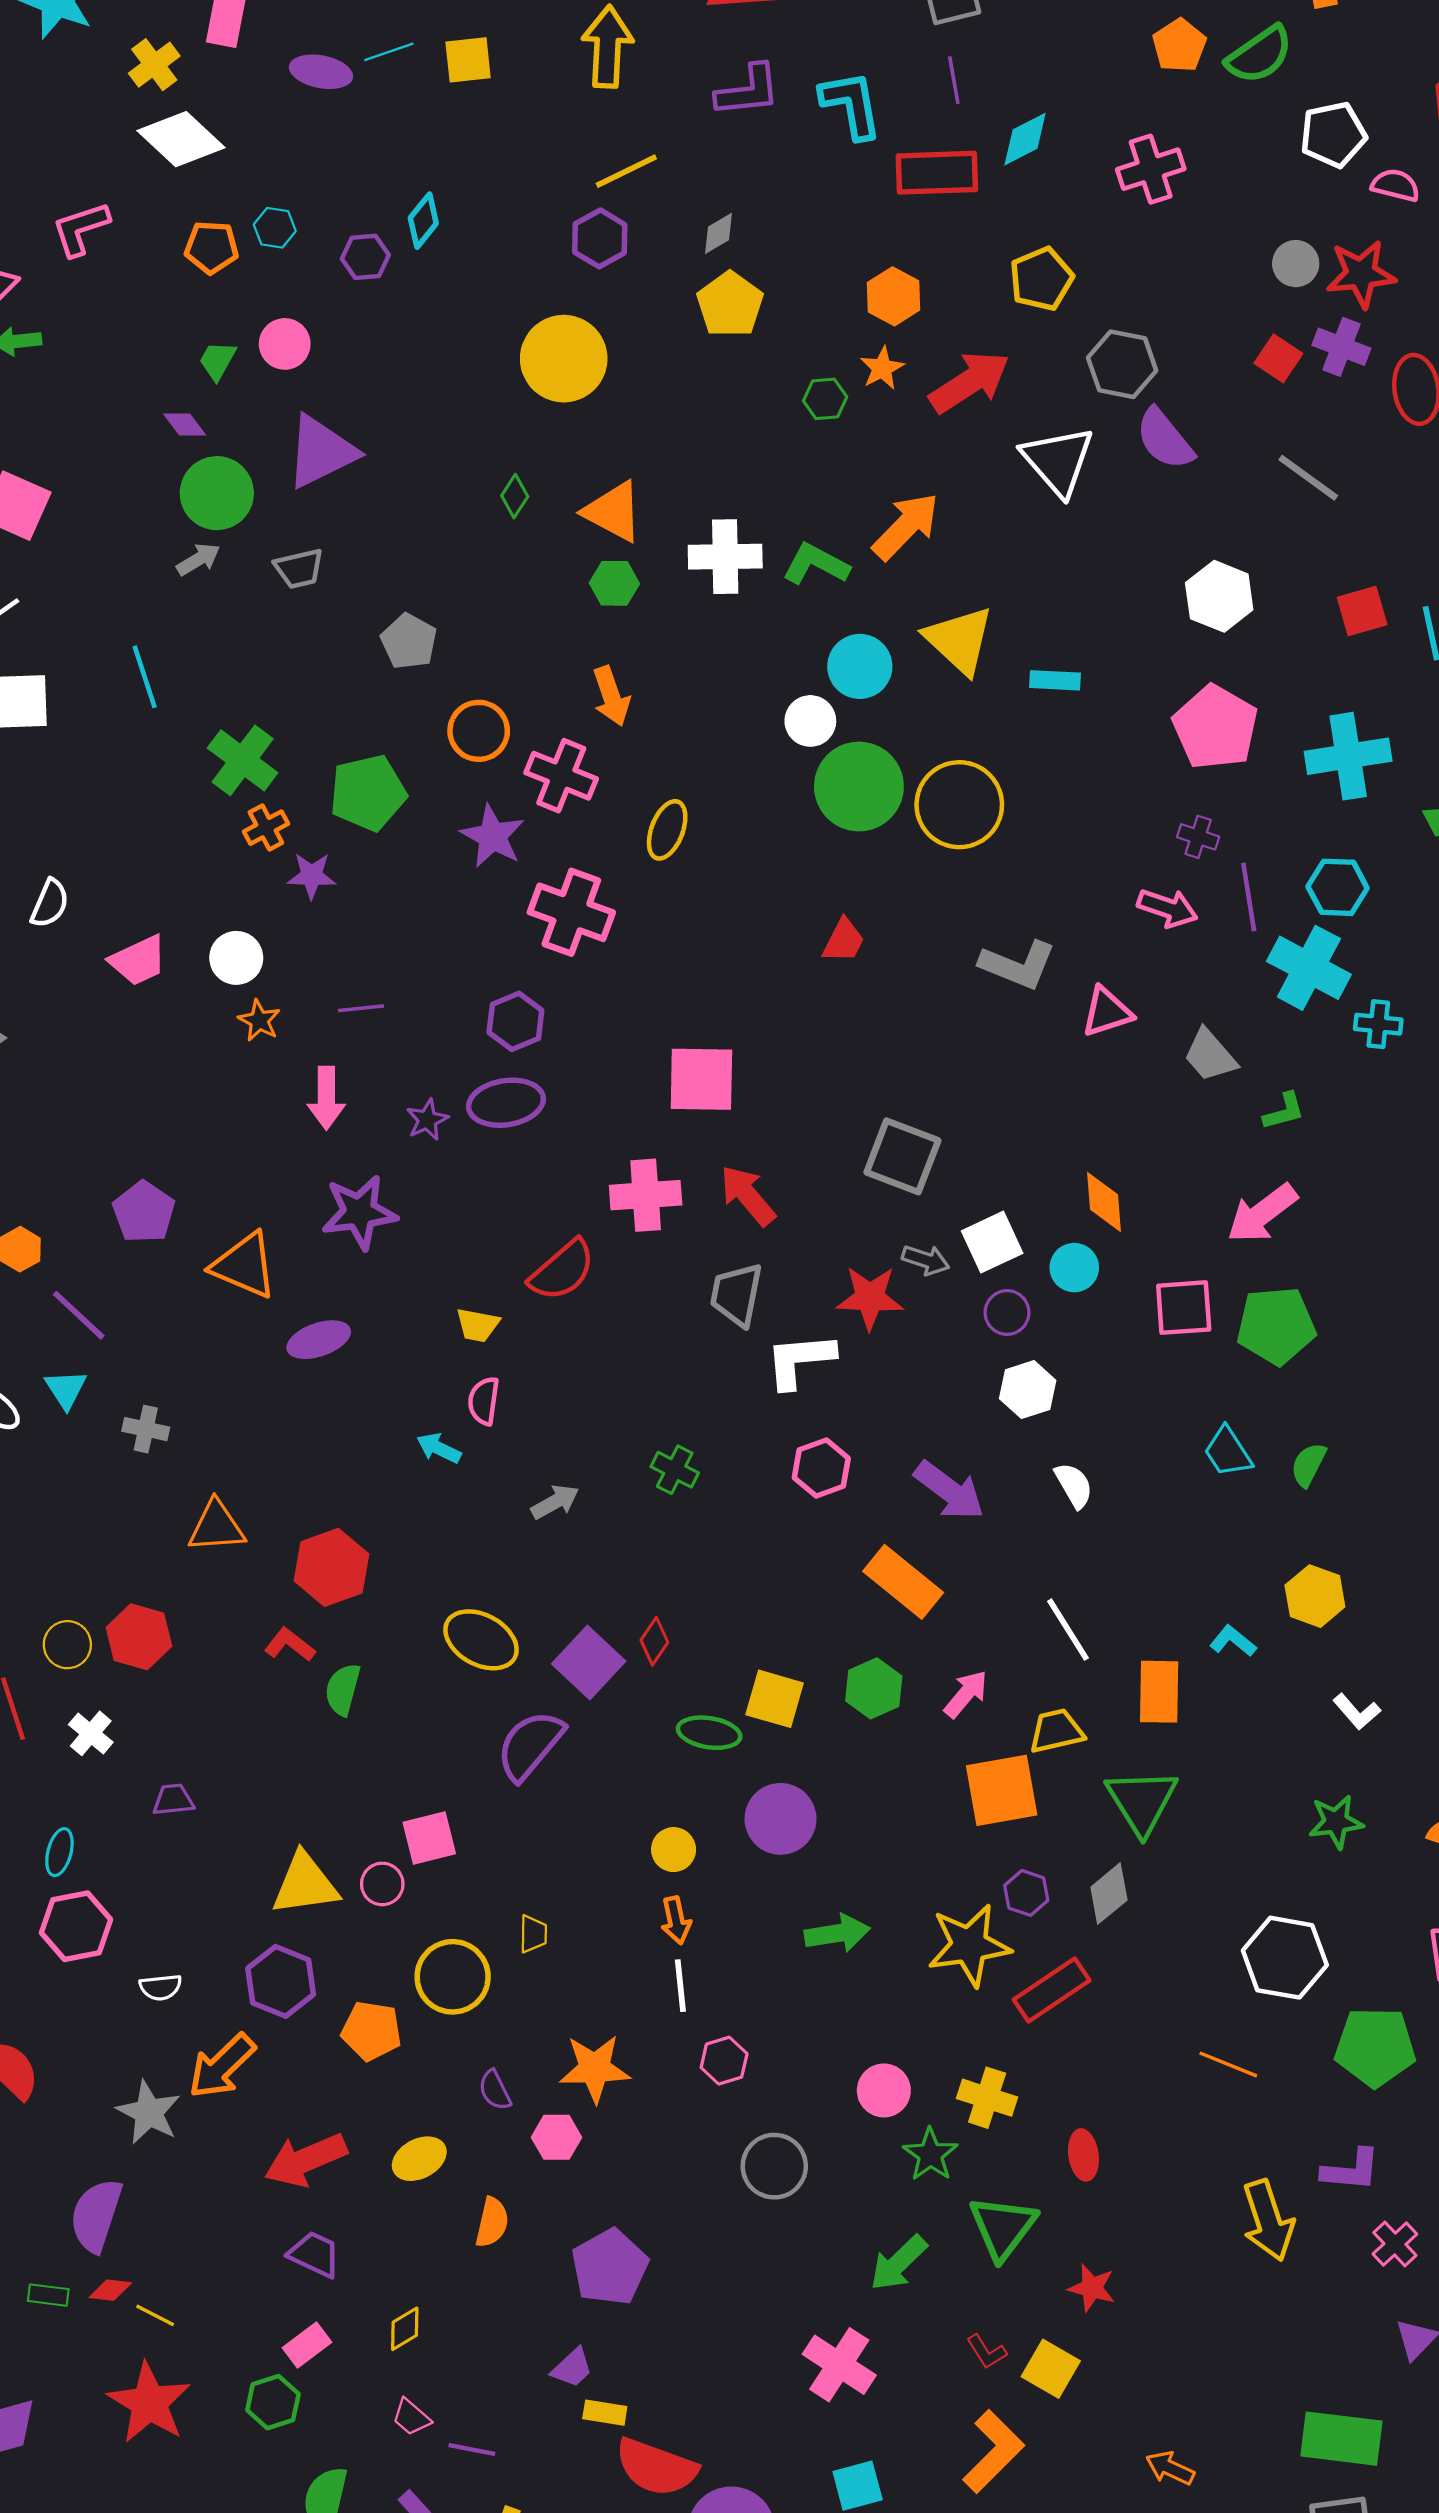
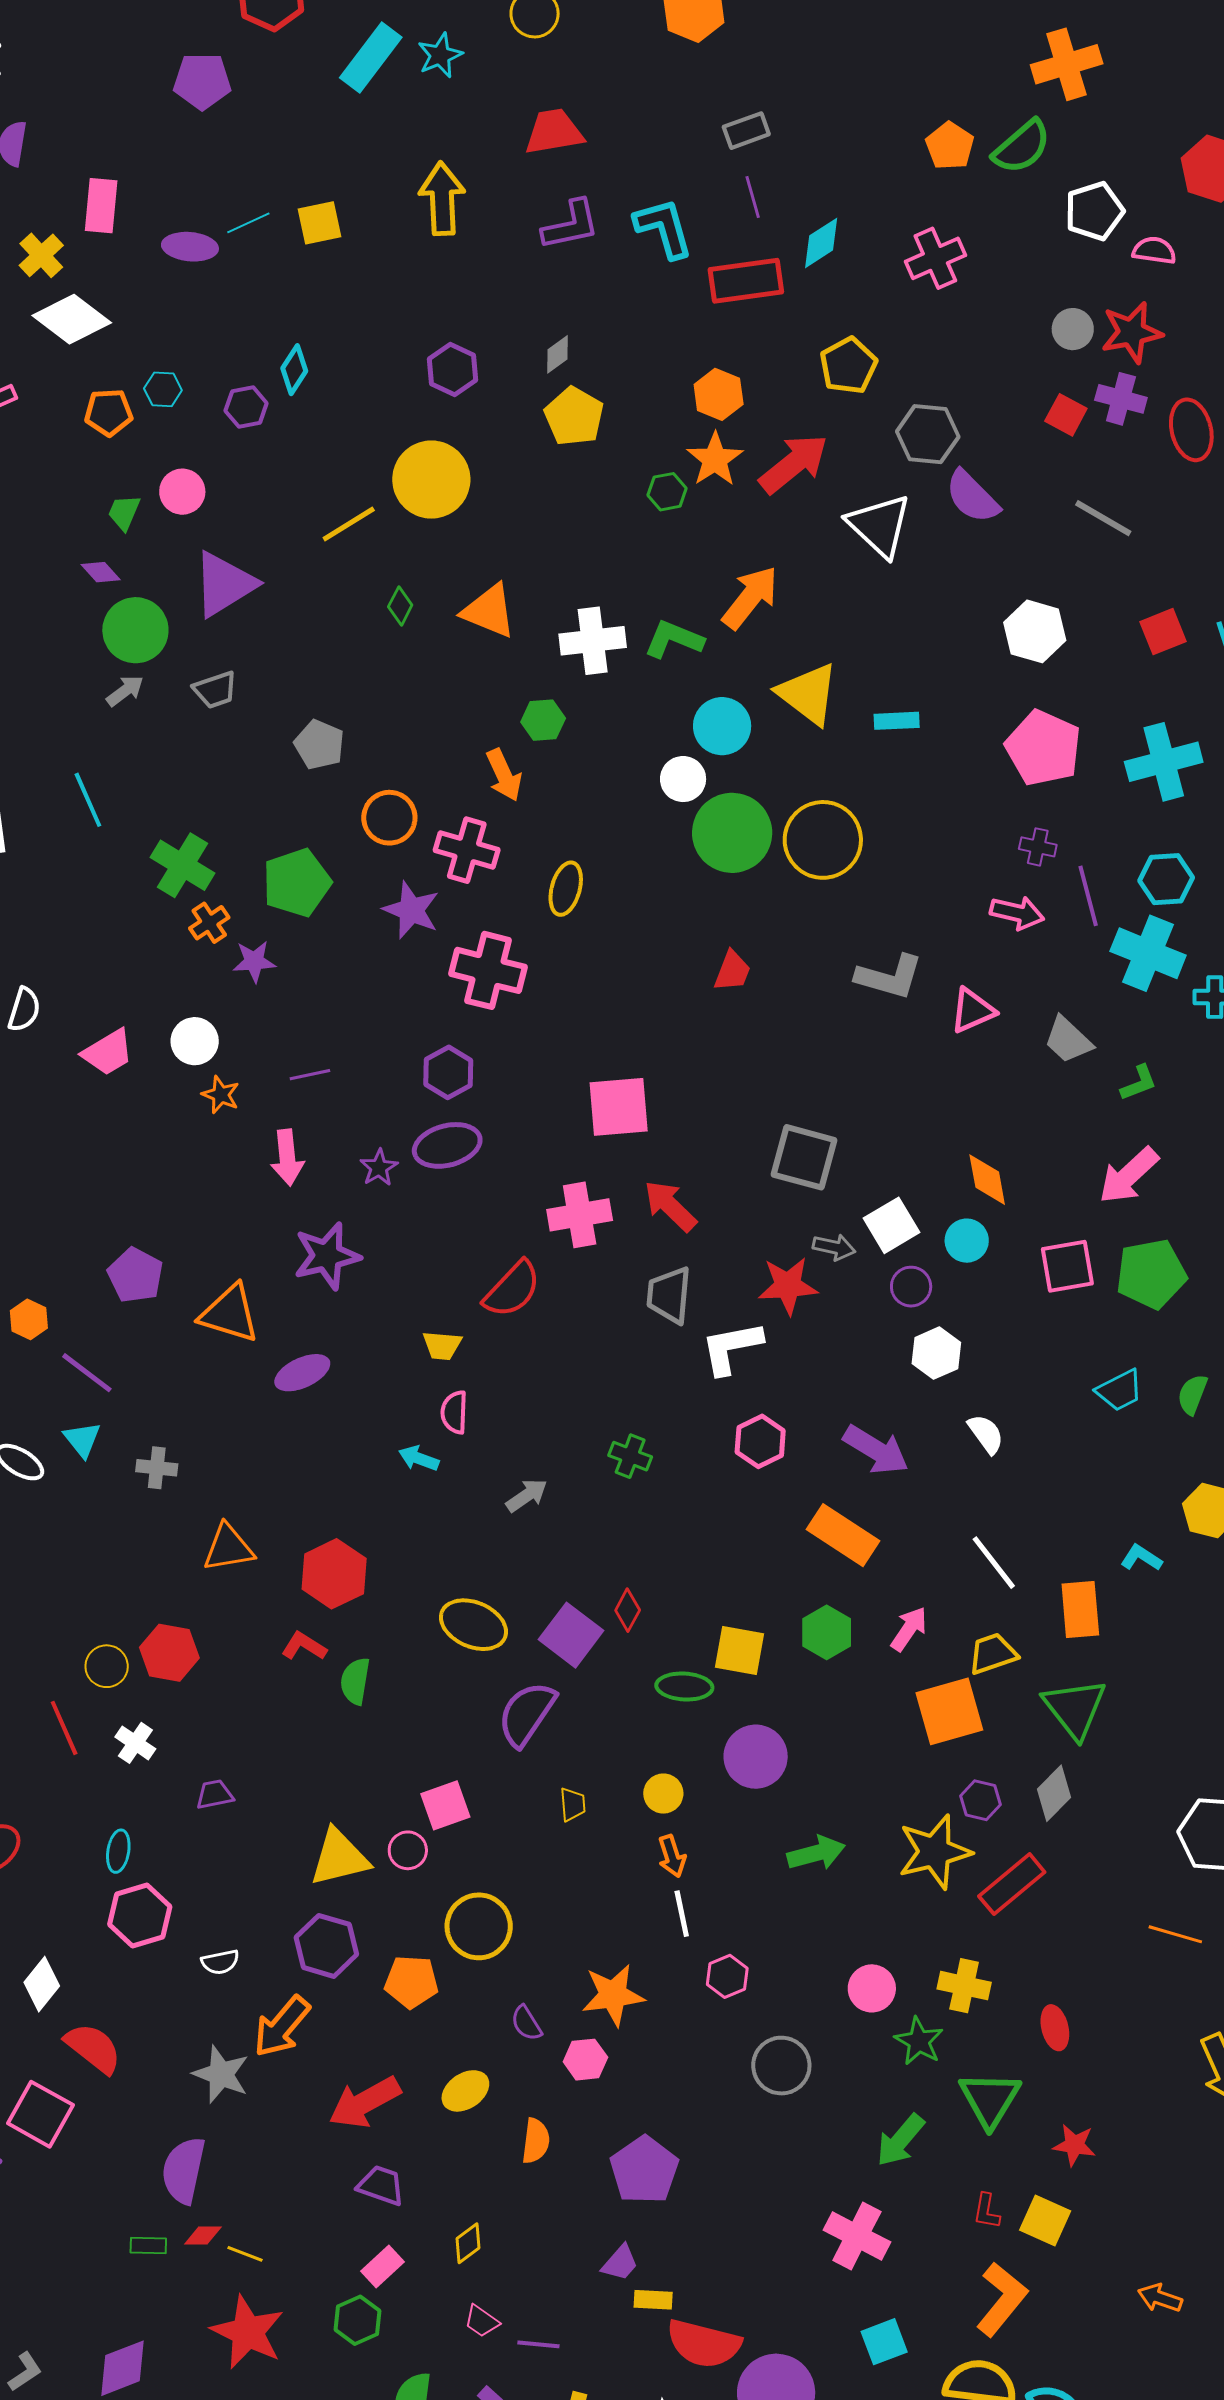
yellow line: (626, 171) -> (349, 524), moved
orange star: (882, 368) -> (715, 459), size x1.4
green hexagon: (614, 583) -> (543, 720), moved
cyan trapezoid: (1228, 1452) -> (1120, 1390), turned -78
yellow trapezoid: (533, 1934) -> (573, 1804), moved
red L-shape: (986, 2352) -> (987, 2211), turned 48

